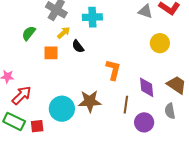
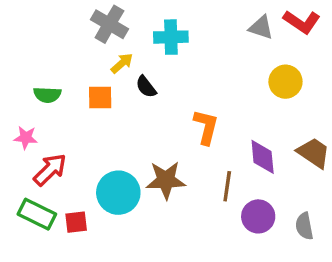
green semicircle: (29, 33) -> (47, 95), moved, turned -126
gray semicircle: (170, 111) -> (304, 226), moved

